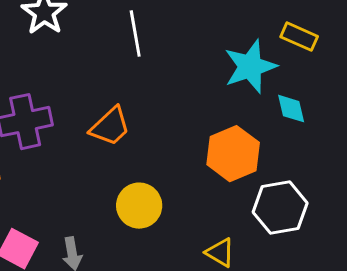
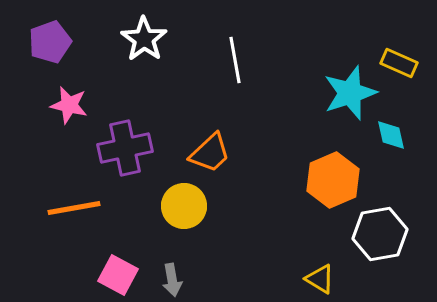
yellow circle: (139, 206) -> (184, 206), moved

